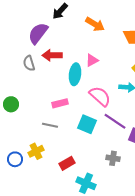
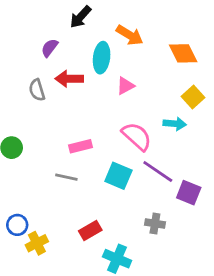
purple semicircle: (38, 33) -> (50, 48), size x0.6
cyan ellipse: (75, 74) -> (102, 58), moved
yellow cross: (36, 151) -> (37, 243), moved

